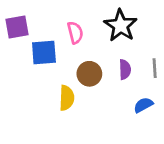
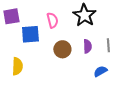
yellow semicircle: (67, 98) -> (17, 66), moved

